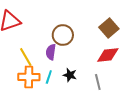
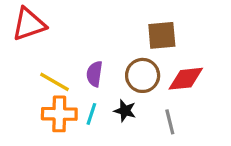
brown square: (109, 28) -> (162, 35), moved, turned 36
brown circle: (63, 35) -> (143, 75), moved
yellow line: (26, 57) -> (54, 82), turned -30

